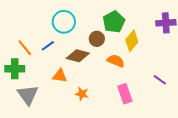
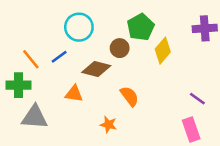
orange semicircle: (116, 61) -> (129, 96), moved, turned 30
orange star: (82, 94) -> (109, 125), moved
pink rectangle: (125, 94) -> (191, 129), moved
gray triangle: (28, 95) -> (35, 117), turned -50

